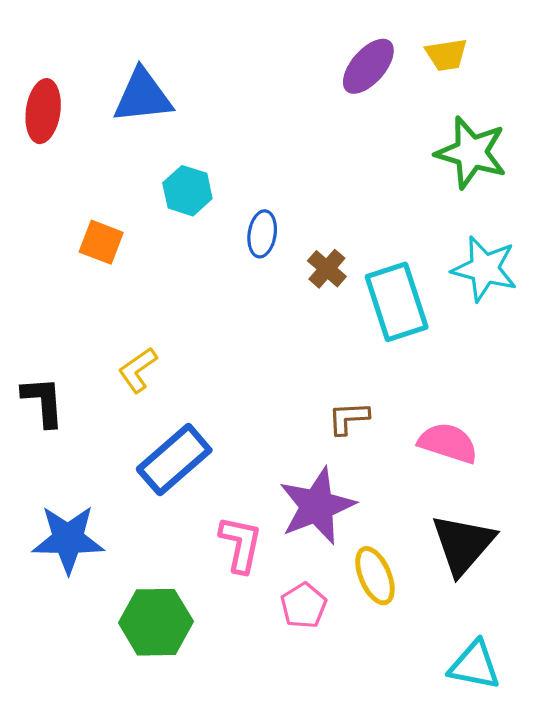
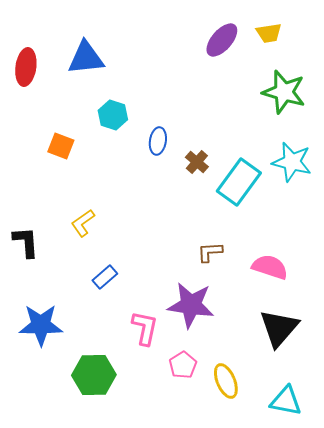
cyan rectangle: (397, 302) -> (239, 182), turned 54
blue rectangle: (174, 460) -> (105, 277), size x0.6
purple star: (317, 506) -> (191, 305), turned 30
yellow ellipse: (375, 576) -> (226, 381), moved

